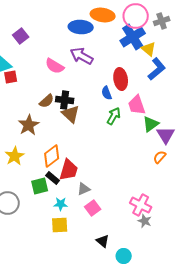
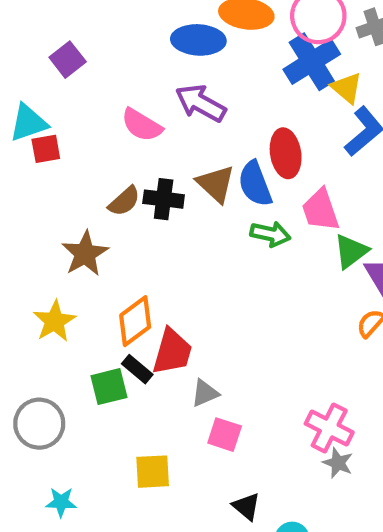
blue semicircle: (107, 93) -> (255, 184), size x1.5
brown triangle: (71, 114) -> (216, 184), moved
green arrow: (114, 116) -> (270, 234), turned 72
cyan star: (61, 204) -> (61, 502), moved
pink square: (93, 208) -> (225, 435), turned -35

